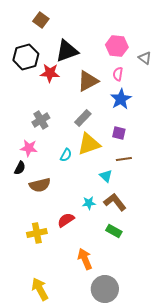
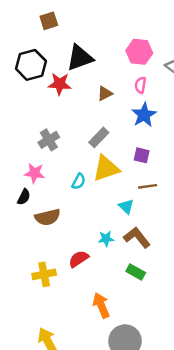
brown square: (41, 20) -> (49, 21), turned 35
brown triangle: (88, 81) -> (105, 93), size x0.6

